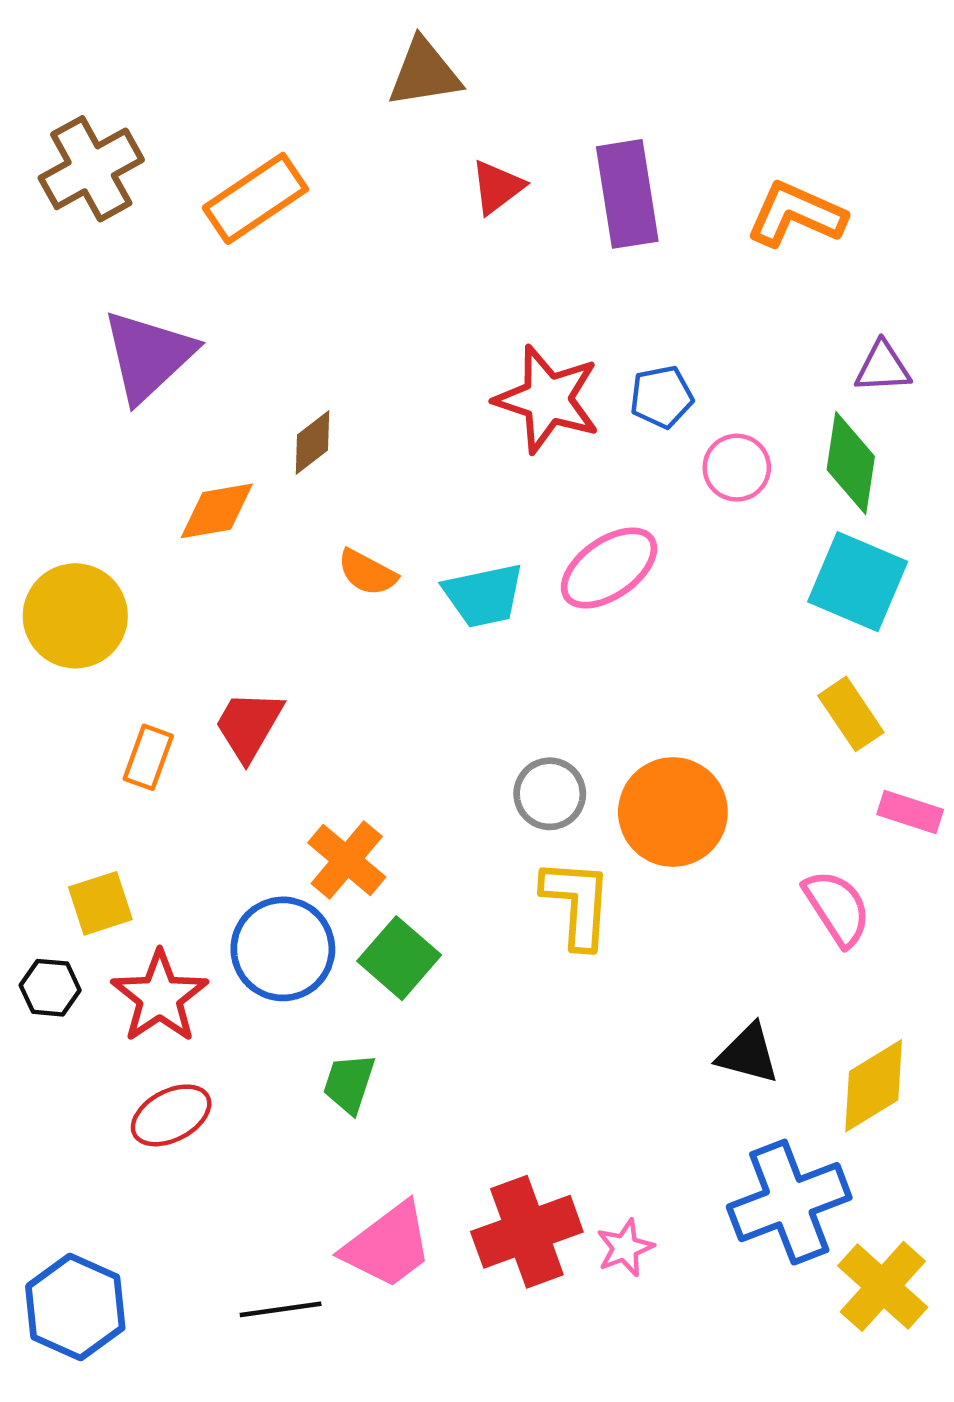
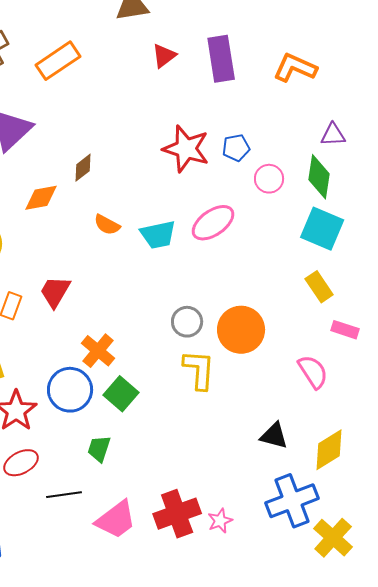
black line: (281, 1309) -> (64, 495), moved

